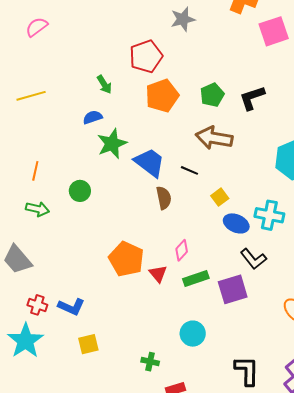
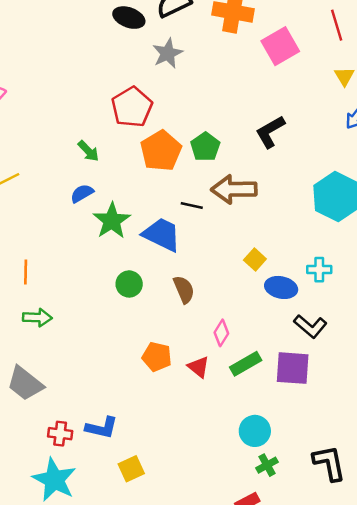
green pentagon: (212, 95) -> (205, 147), moved
black line: (189, 170) -> (192, 206), moved
green circle: (80, 191) -> (129, 284), moved
brown semicircle: (164, 198) -> (184, 289), moved
cyan cross: (269, 215) -> (319, 270), size x0.7
orange pentagon: (126, 259) -> (157, 357), size x0.7
purple square: (233, 289) -> (293, 368), turned 32
green cross: (150, 362) -> (267, 465), moved, turned -30

